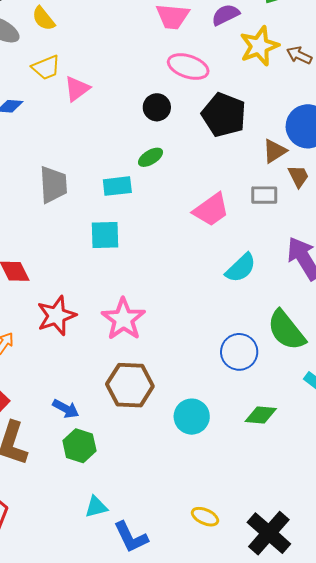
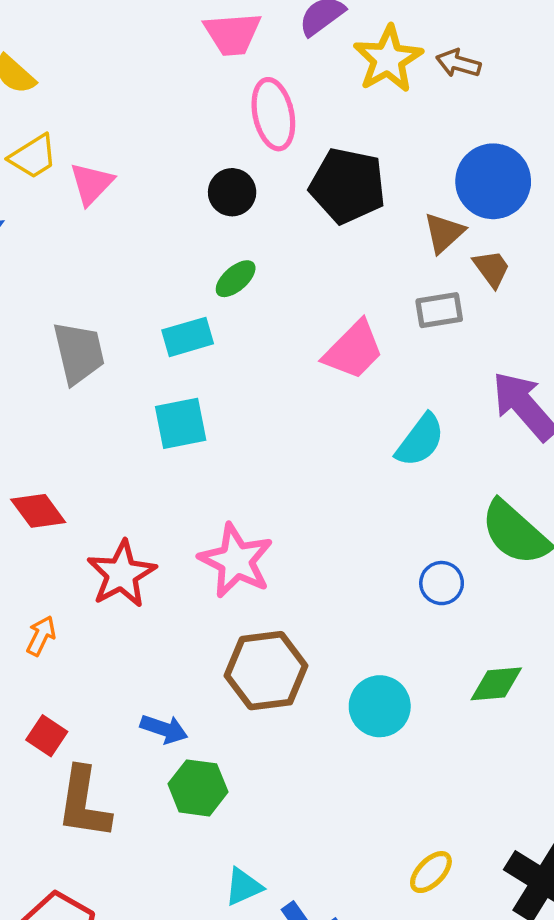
pink ellipse: (188, 67) -> (273, 114), turned 69
blue circle: (239, 352) -> (442, 583), size x0.7
yellow ellipse: (205, 517) -> (431, 872), turned -60

